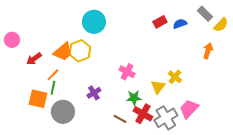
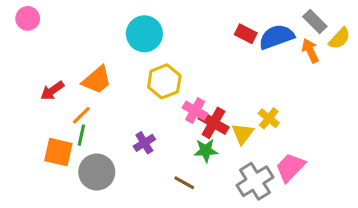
red rectangle: (160, 22) -> (246, 34), turned 56
blue semicircle: (180, 24) -> (276, 37), size x1.6
pink circle: (12, 40) -> (28, 18), moved
yellow hexagon: (80, 51) -> (164, 81), moved
orange arrow: (208, 51) -> (310, 51), moved, turned -42
red cross: (143, 114) -> (213, 123), moved

